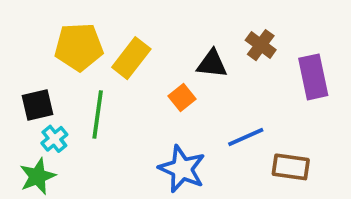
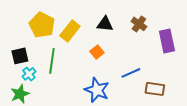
yellow pentagon: (79, 47) -> (42, 25), turned 30
black triangle: (212, 64) -> (105, 24), moved

